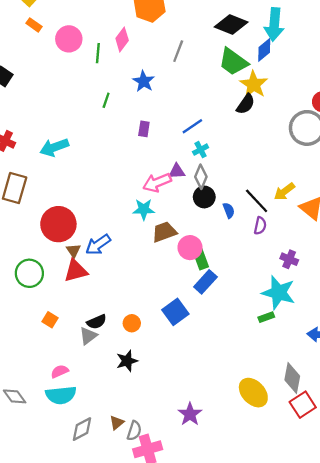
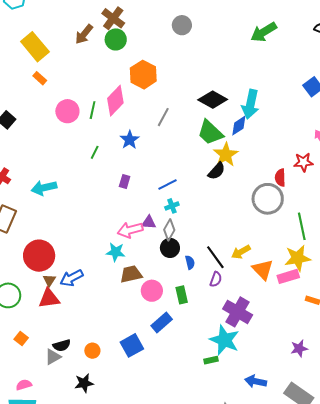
pink circle: (69, 39) -> (67, 111), moved
pink diamond: (122, 39) -> (115, 101), size x1.4
green rectangle: (201, 259) -> (182, 295), moved
purple cross: (289, 259) -> (238, 312), size x1.8

